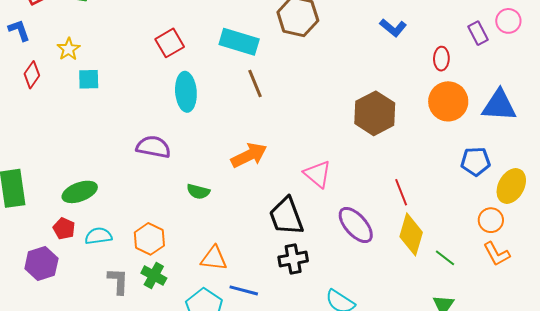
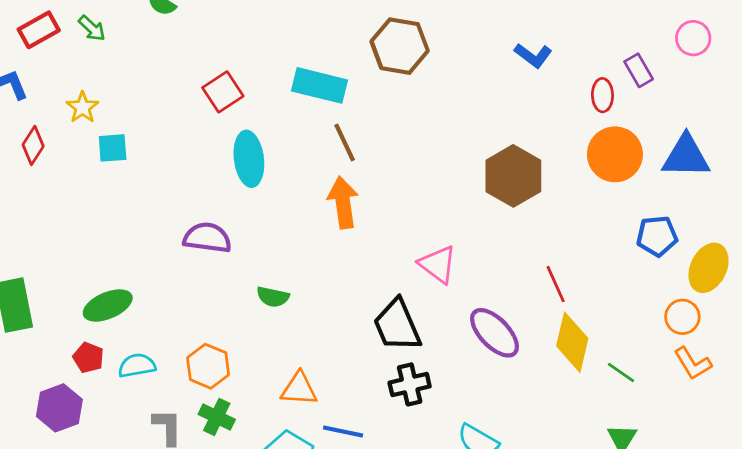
purple rectangle: (478, 33) -> (639, 70), moved
orange arrow: (249, 155) -> (343, 202), moved, turned -69

